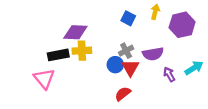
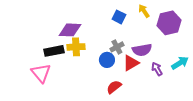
yellow arrow: (155, 12) -> (144, 11), turned -48
red triangle: (130, 68) -> (131, 63), moved, turned 30

